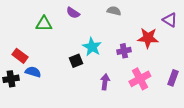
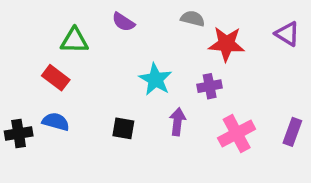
red star: (148, 38) -> (226, 44), moved
red rectangle: (20, 56) -> (56, 78), moved
black square: (76, 61) -> (123, 128), moved, turned 32
purple arrow: (105, 82) -> (177, 122), moved

